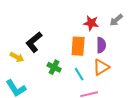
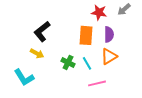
yellow arrow: (17, 57) -> (37, 53), moved
green cross: (54, 67) -> (68, 62), moved

